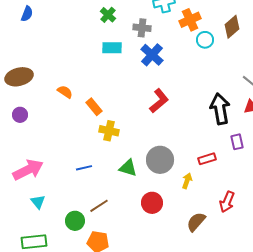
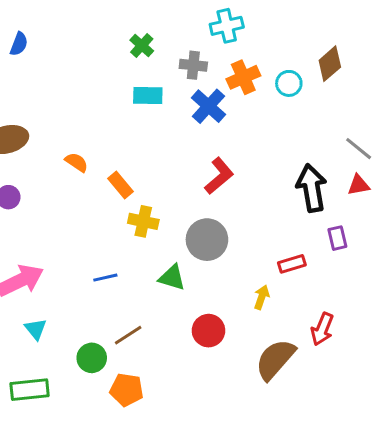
orange cross: (190, 20) -> (243, 77), moved
gray circle: (160, 160) -> (207, 240), moved
brown semicircle: (196, 222) -> (275, 359), size x1.4

